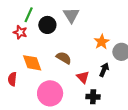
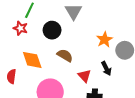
black circle: (47, 25) -> (52, 30), moved
black arrow: (104, 70) -> (106, 68), turned 128

